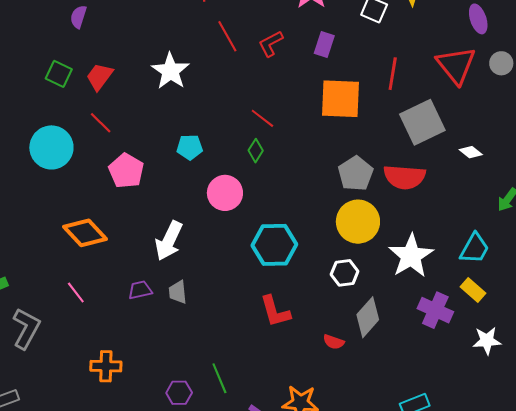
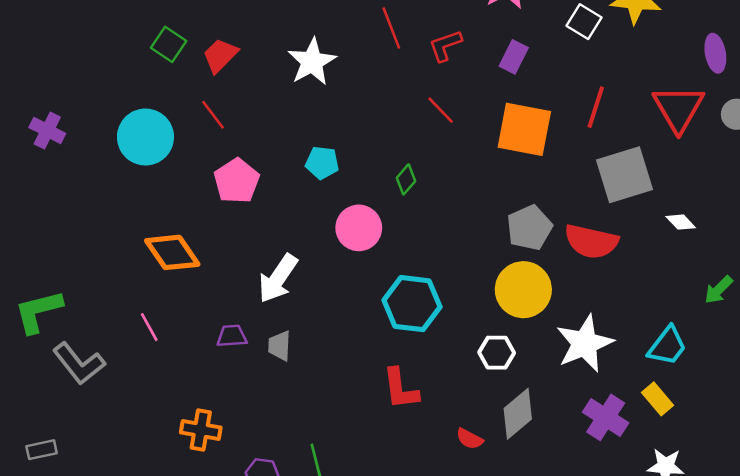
red line: (262, 118) -> (441, 110), moved
gray L-shape: (26, 328) -> (79, 364), turned 105
orange cross: (106, 366) -> (201, 430), moved

